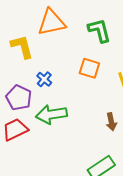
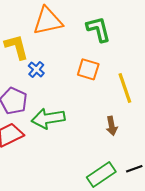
blue cross: (44, 79) -> (36, 69), moved

